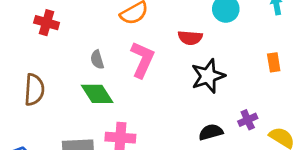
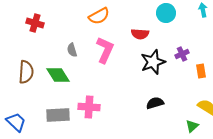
orange rectangle: (274, 62) -> (201, 71), moved
green diamond: (97, 94) -> (58, 75), moved
purple cross: (248, 120) -> (182, 54), moved

